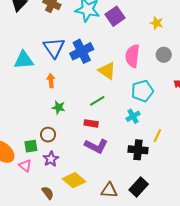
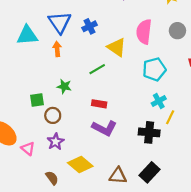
blue cross: (82, 51) -> (90, 26), size x0.6
orange arrow: (51, 81) -> (57, 49), moved
green line: (97, 101) -> (97, 69), moved
cyan cross: (133, 116) -> (159, 101), moved
green square: (31, 146) -> (37, 100), moved

